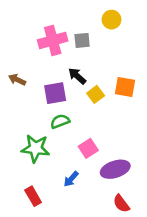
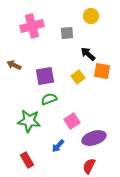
pink cross: (53, 40) -> (32, 26), moved
black arrow: (77, 76) -> (88, 54), moved
red semicircle: (121, 204) -> (89, 166), moved, turned 63

